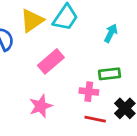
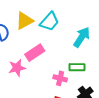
cyan arrow: (111, 33) -> (82, 37), size x1.5
pink star: (41, 106) -> (17, 68), moved

